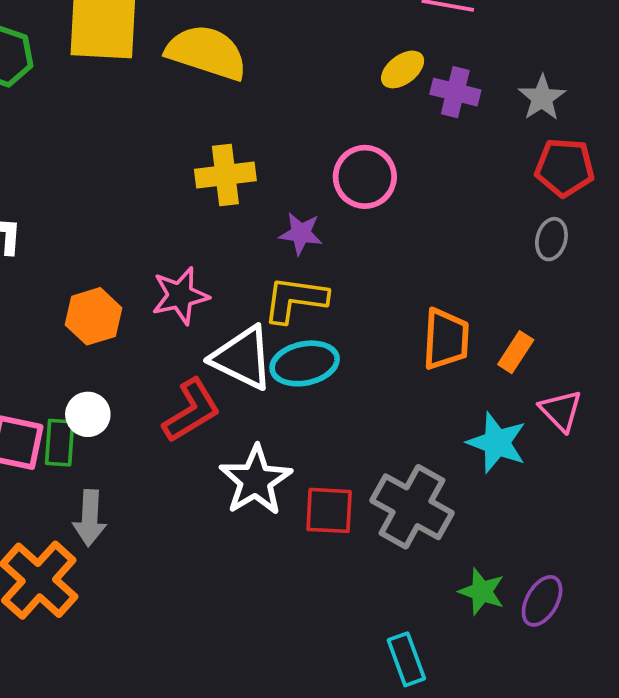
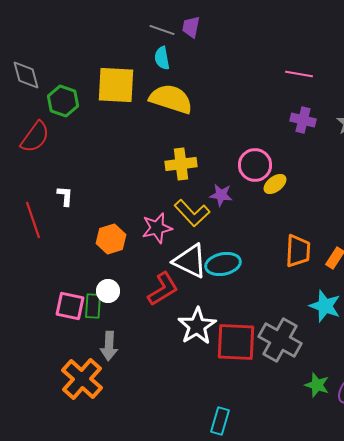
yellow ellipse: (403, 69) -> (275, 184), moved
yellow L-shape: (295, 299) -> (192, 213), moved, turned -141
red square: (329, 510) -> (236, 342), size x1.5
cyan rectangle: (406, 659) -> (220, 421), moved, turned 36

